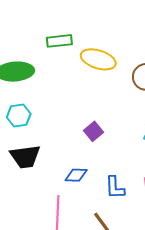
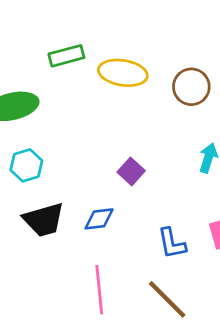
blue diamond: (76, 175) -> (99, 219), moved

